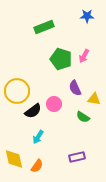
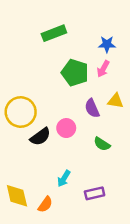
blue star: (87, 16) -> (107, 44), moved
yellow triangle: (94, 99) -> (116, 101), moved
cyan arrow: (38, 137) -> (64, 179), moved

